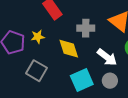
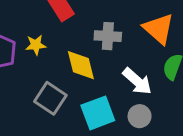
gray square: (37, 71) -> (50, 98), moved

